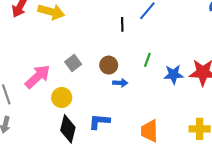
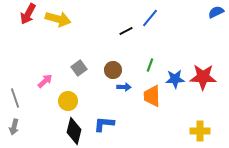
black line: (122, 24) -> (126, 31), turned 64
pink arrow: (38, 77) -> (45, 81), size x0.6
orange trapezoid: (149, 131) -> (152, 96), moved

